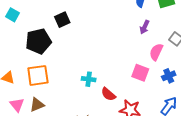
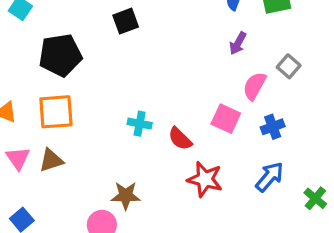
black square: (62, 20) -> (126, 21), moved
red semicircle: (108, 94) -> (180, 139), moved

